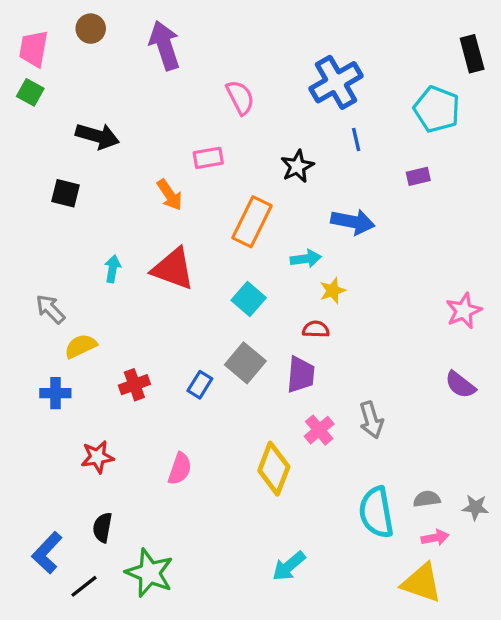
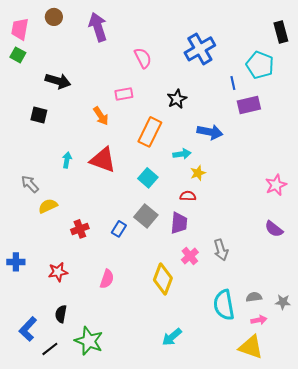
blue line: (356, 139) -> (233, 83), moved
purple rectangle: (418, 176) -> (249, 105), size x1.6
blue cross: (55, 393) -> (16, 262), moved

